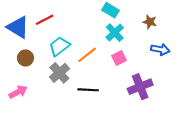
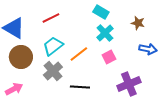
red line: (45, 20) -> (51, 18), moved
brown circle: (25, 58) -> (21, 57), size x1.5

